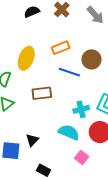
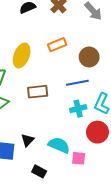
blue line: (69, 72) -> (77, 83), moved, turned -30
cyan semicircle: (69, 132) -> (59, 145), moved
pink square: (82, 157) -> (79, 158), turned -32

